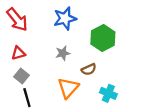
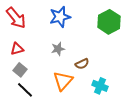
green hexagon: (103, 38) -> (109, 22), moved
black line: (27, 98) -> (25, 90), turned -30

